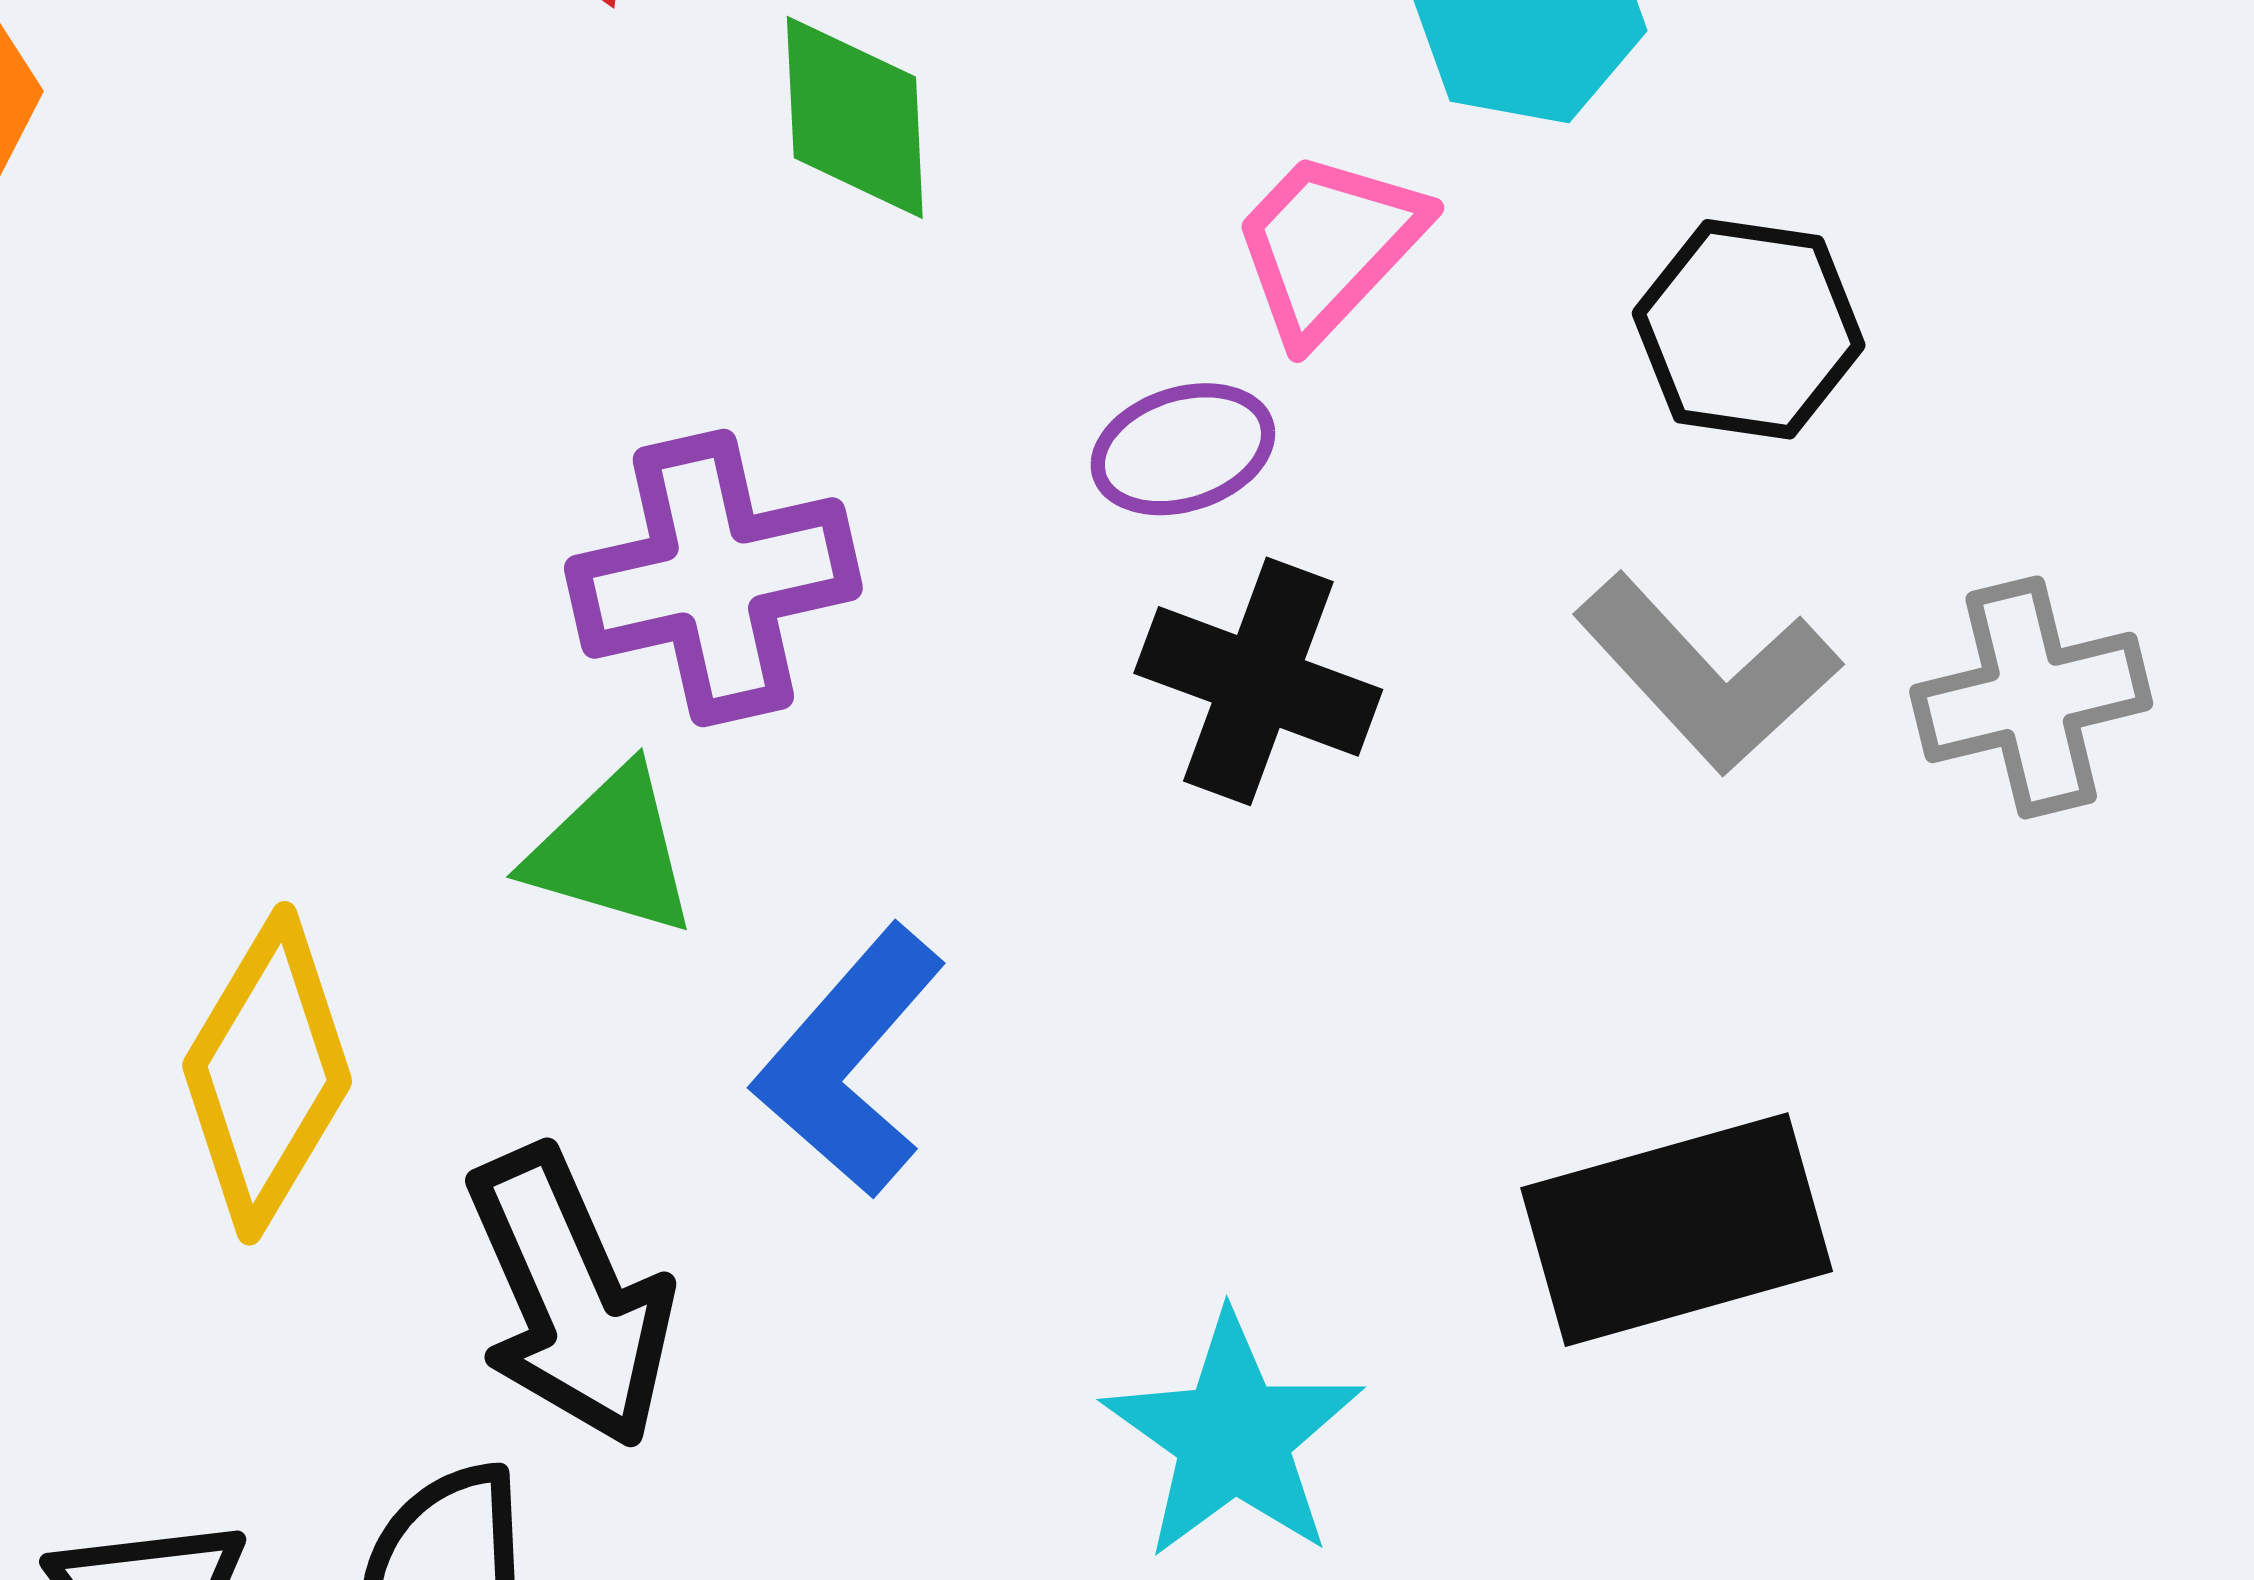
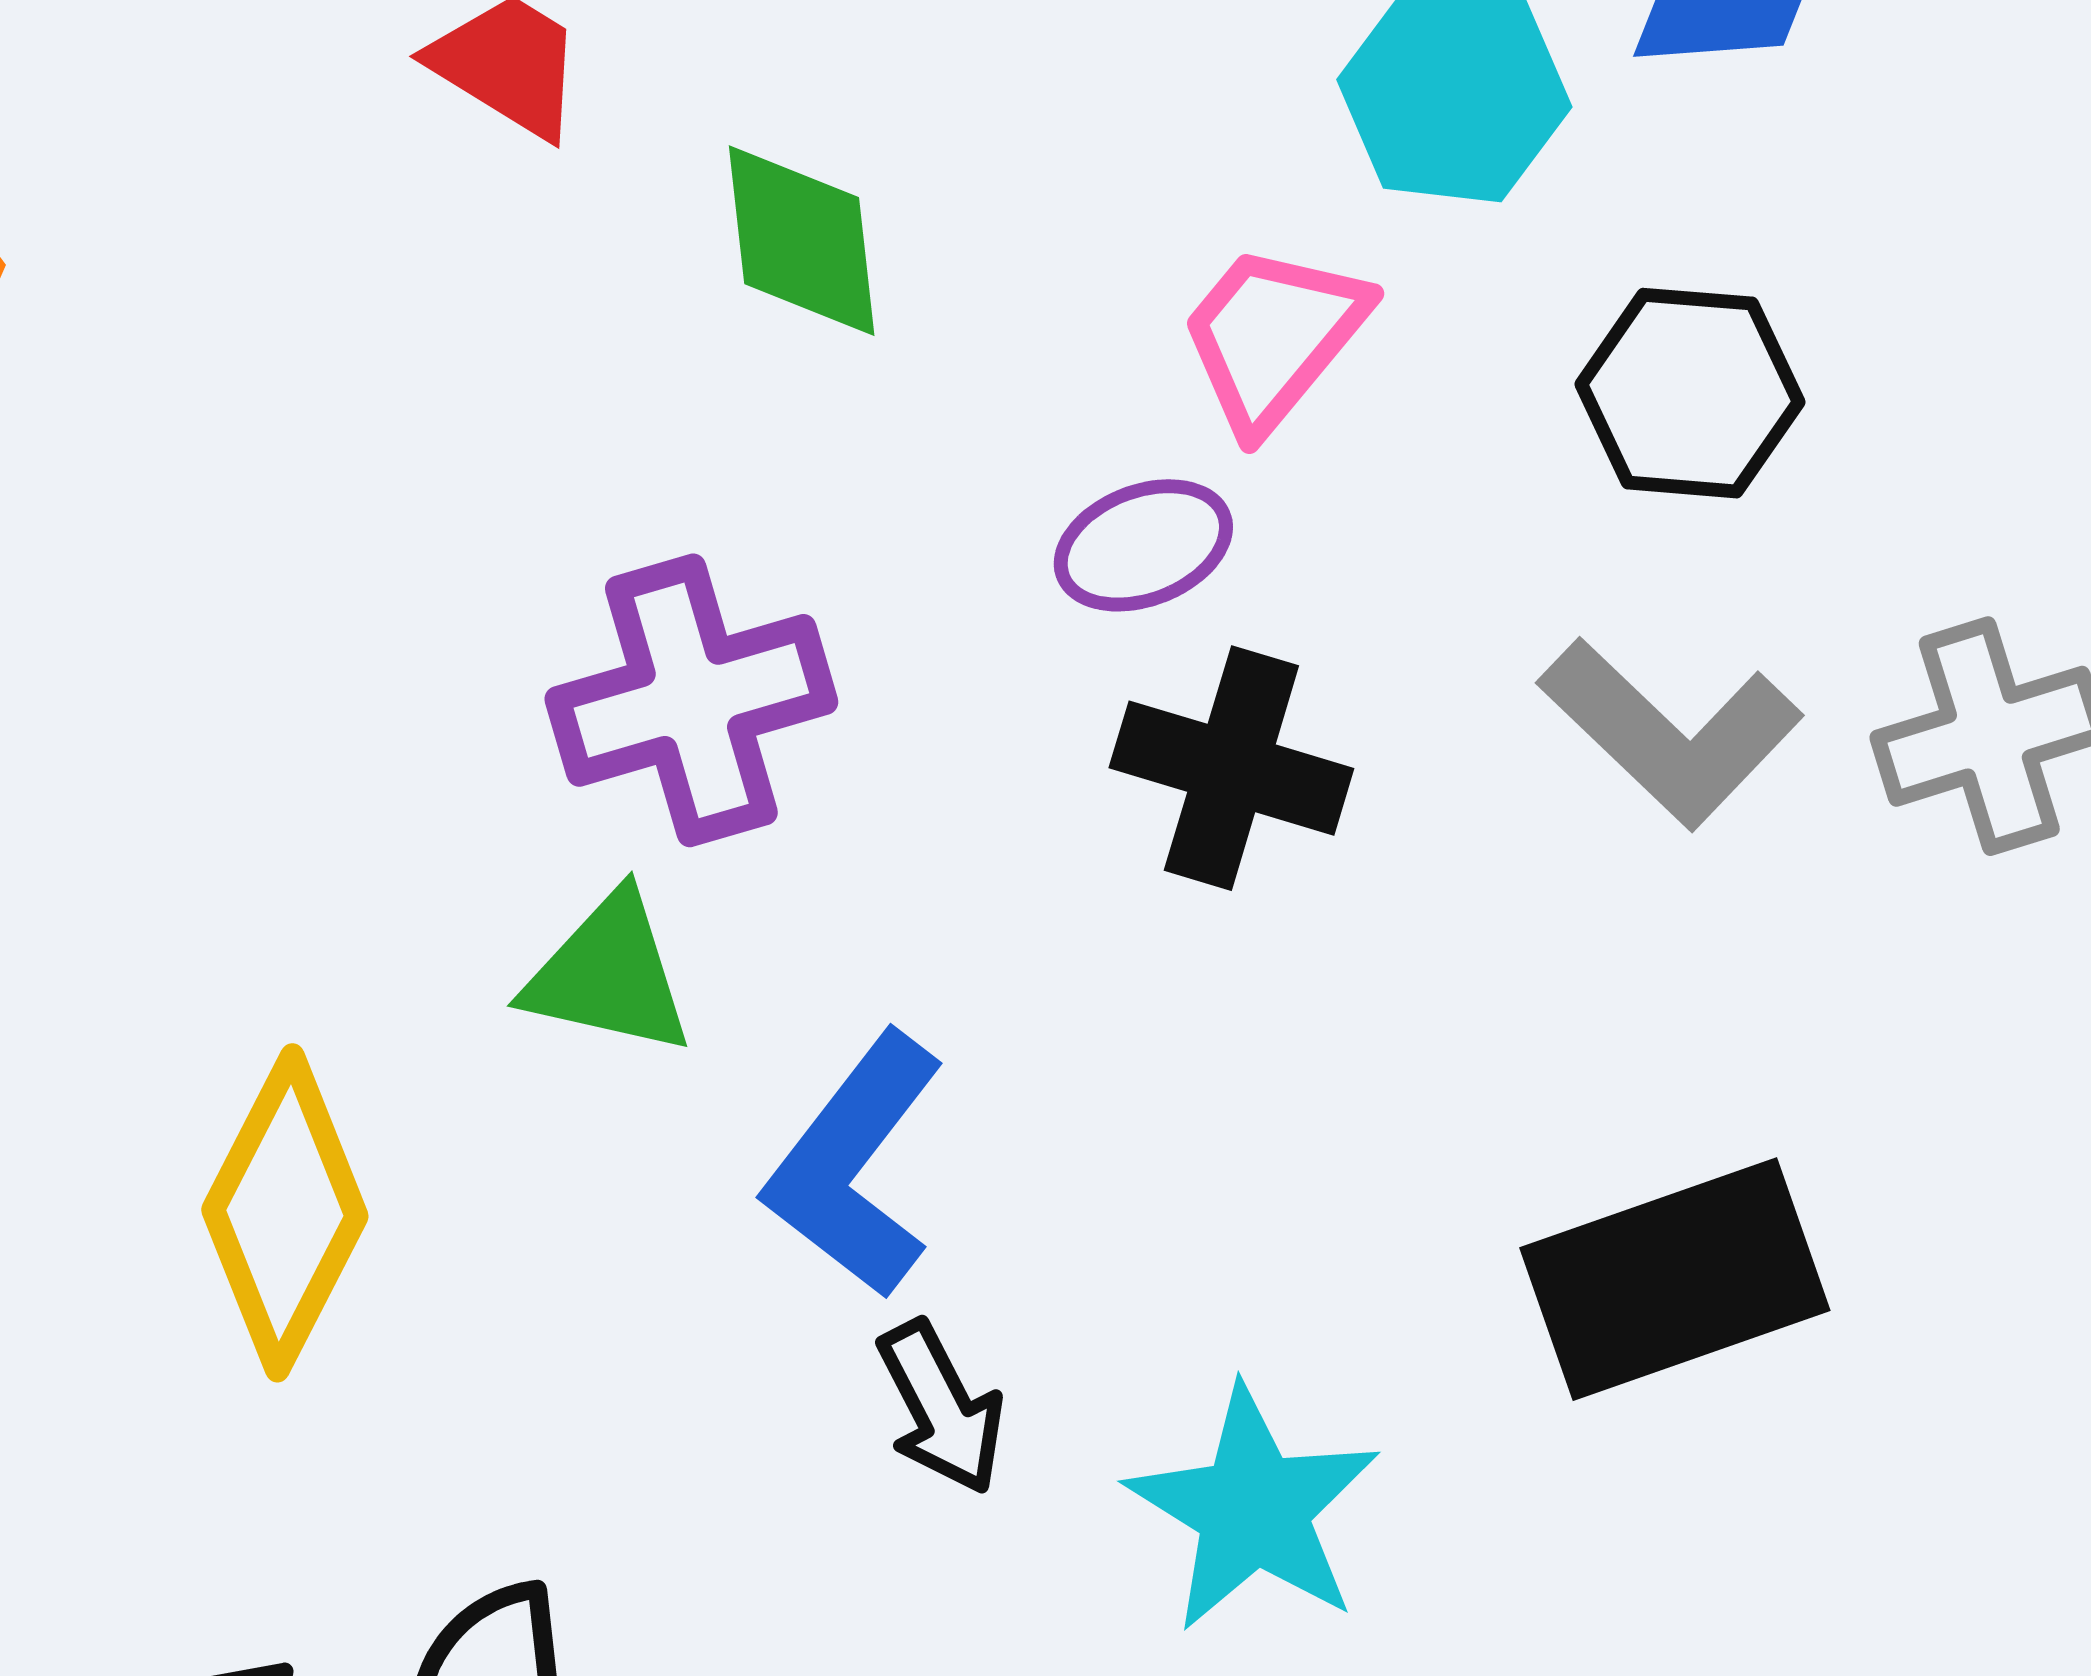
black arrow: (570, 1297) -> (941, 1407), moved, size x0.6

